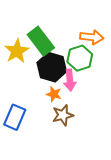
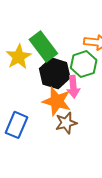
orange star: (54, 94) -> (57, 101), size x1.8

